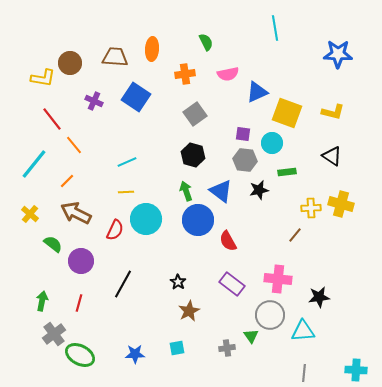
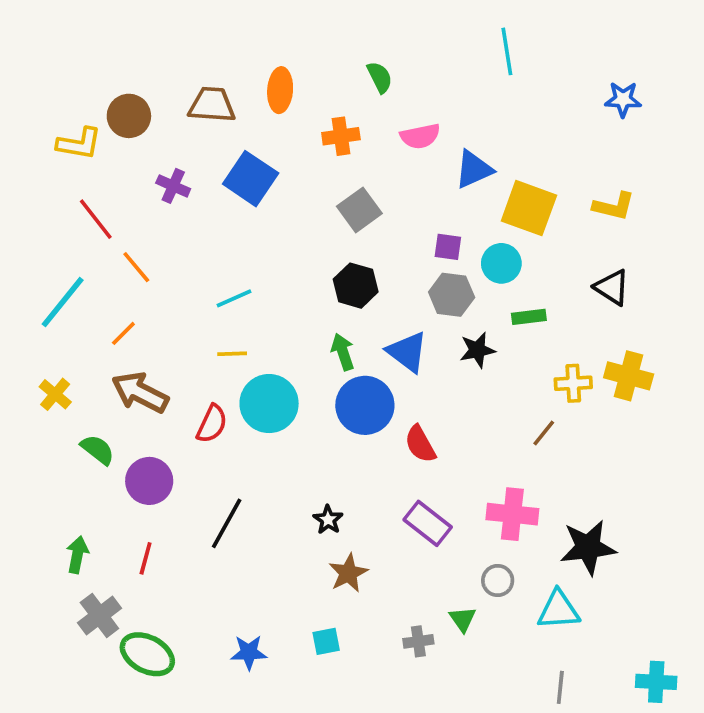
blue star: (338, 54) -> (623, 99), size x0.7
black star: (319, 297) -> (588, 547), size x1.4
gray circle: (270, 315) -> (498, 580), size x0.6

